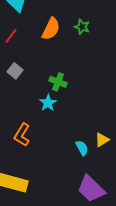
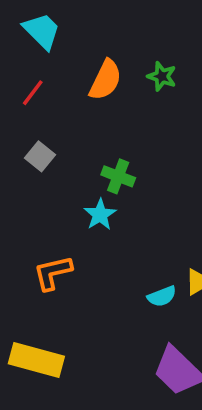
orange L-shape: (22, 135) -> (53, 273), turned 45
cyan semicircle: (82, 148) -> (162, 296), turned 98

